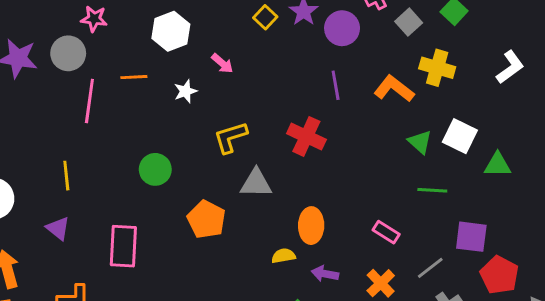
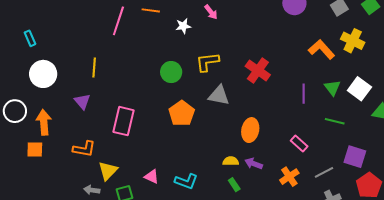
purple line: (336, 85) -> (304, 94), moved
green circle: (155, 169) -> (171, 72), moved
yellow semicircle: (283, 256) -> (231, 161), moved

